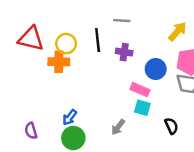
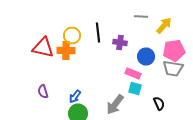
gray line: (122, 21) -> (141, 16), moved
red triangle: (31, 39) -> (43, 48), moved
gray arrow: (118, 127) -> (115, 104), size x1.5
purple semicircle: (31, 131) -> (43, 92), moved

